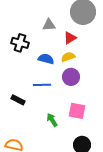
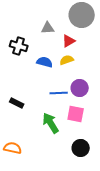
purple circle: (71, 77) -> (80, 88), moved
blue line: (42, 85) -> (59, 93), moved
green arrow: (52, 120) -> (51, 123), size x1.5

